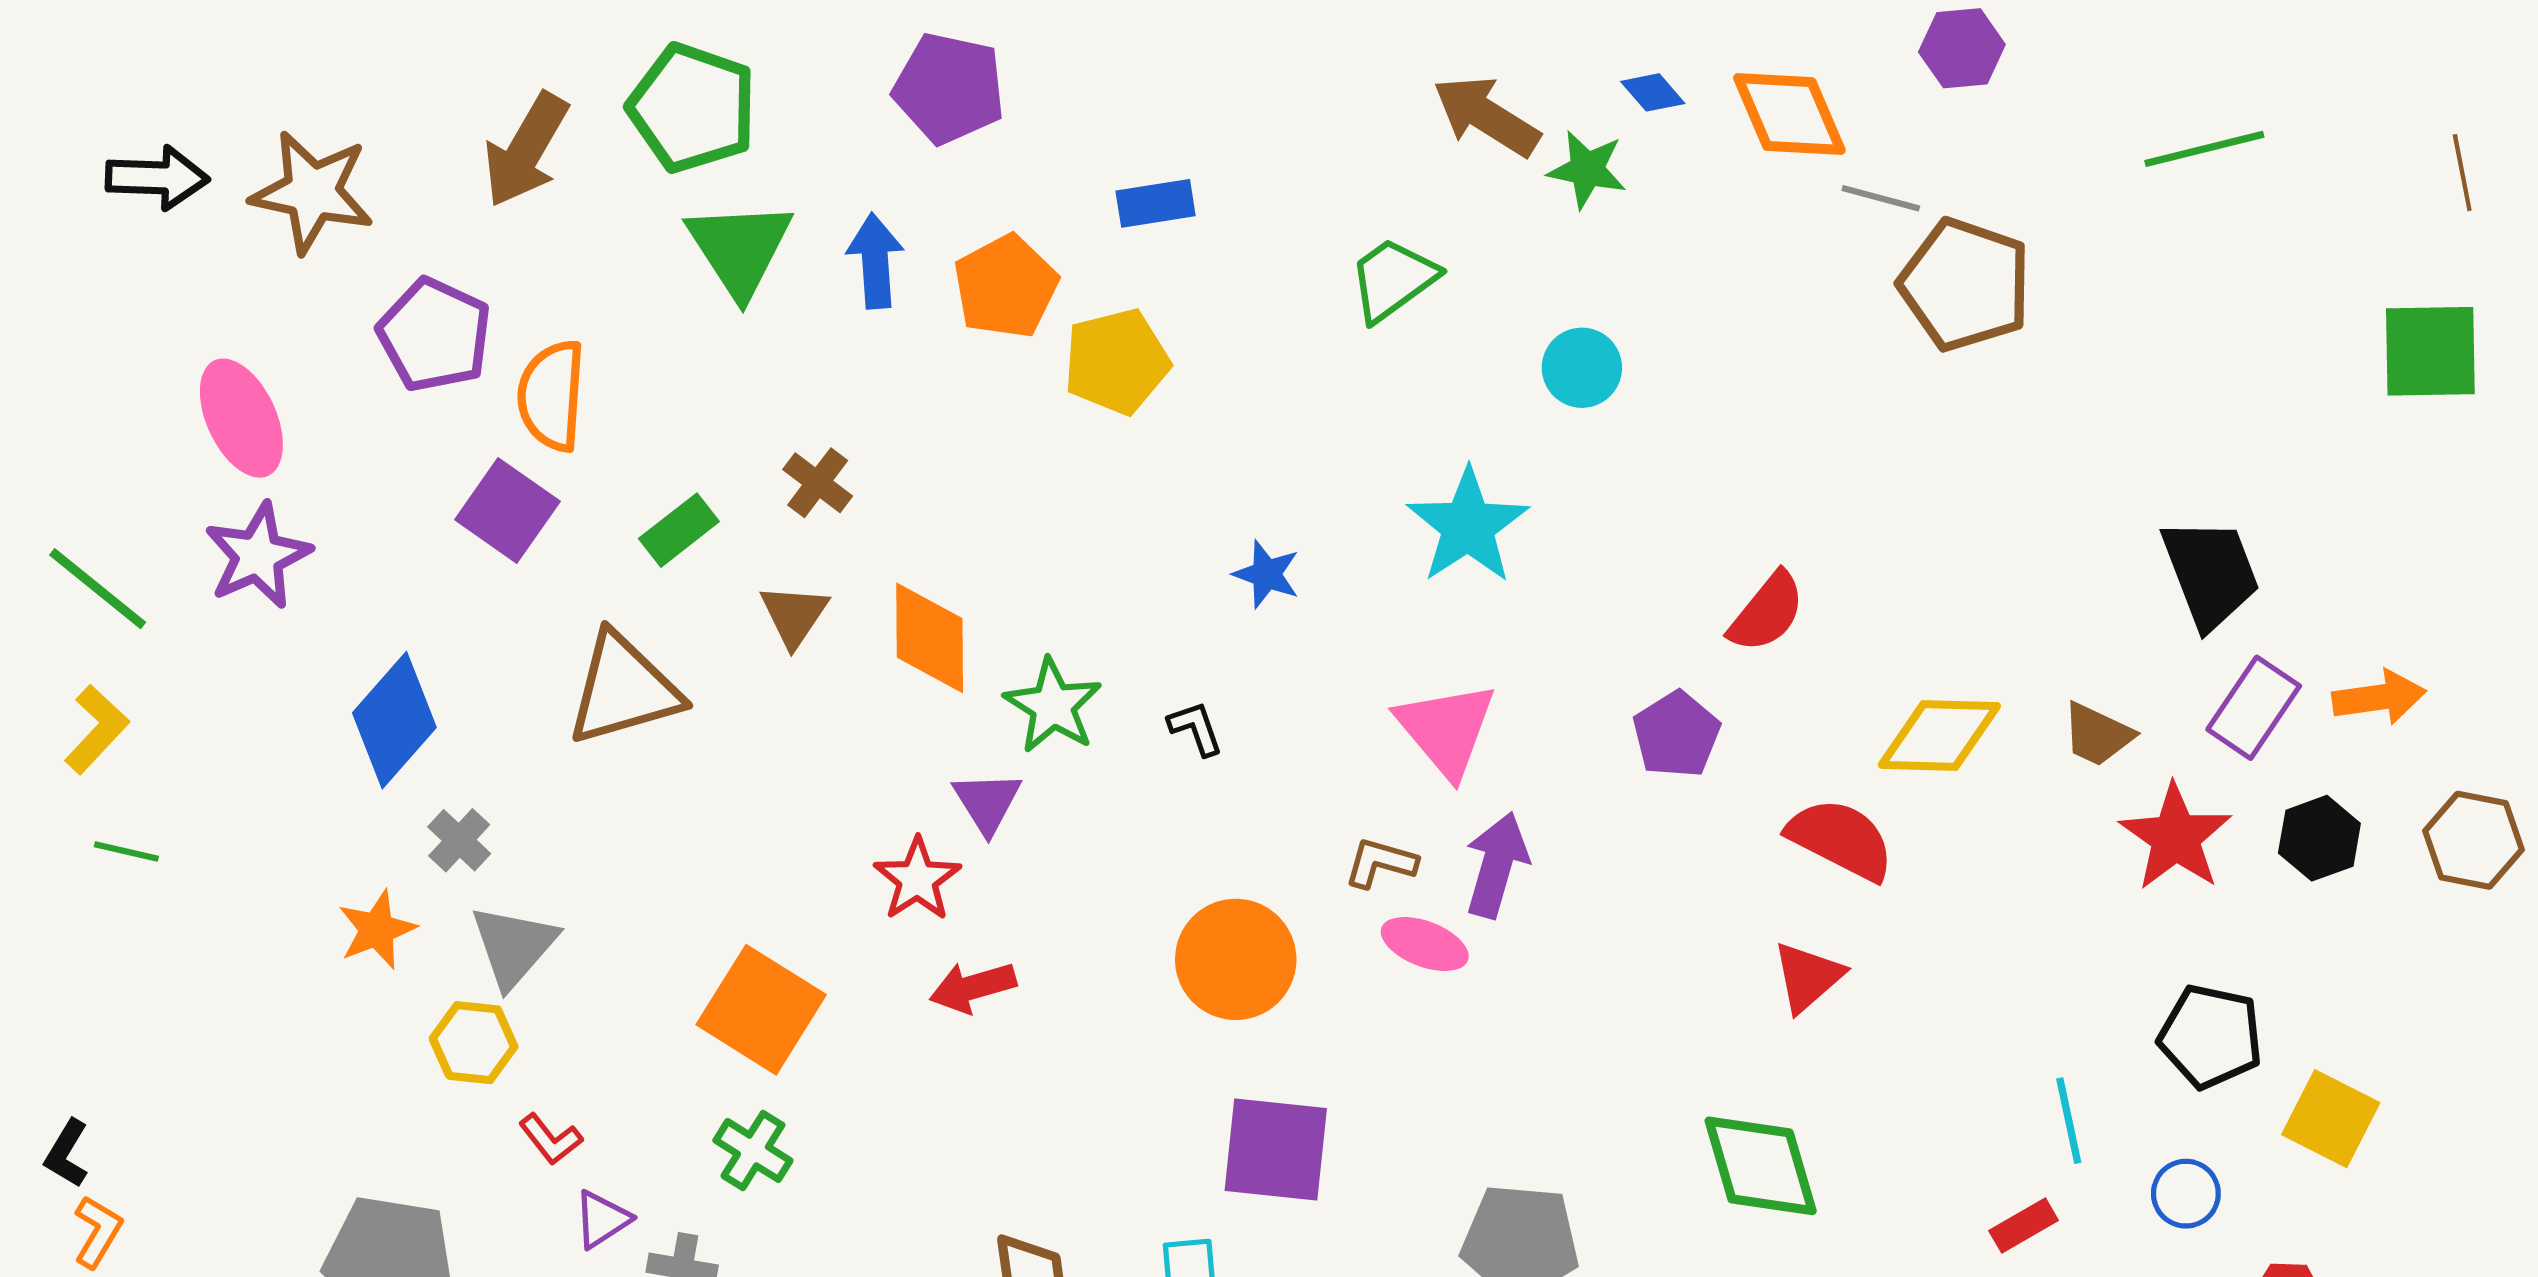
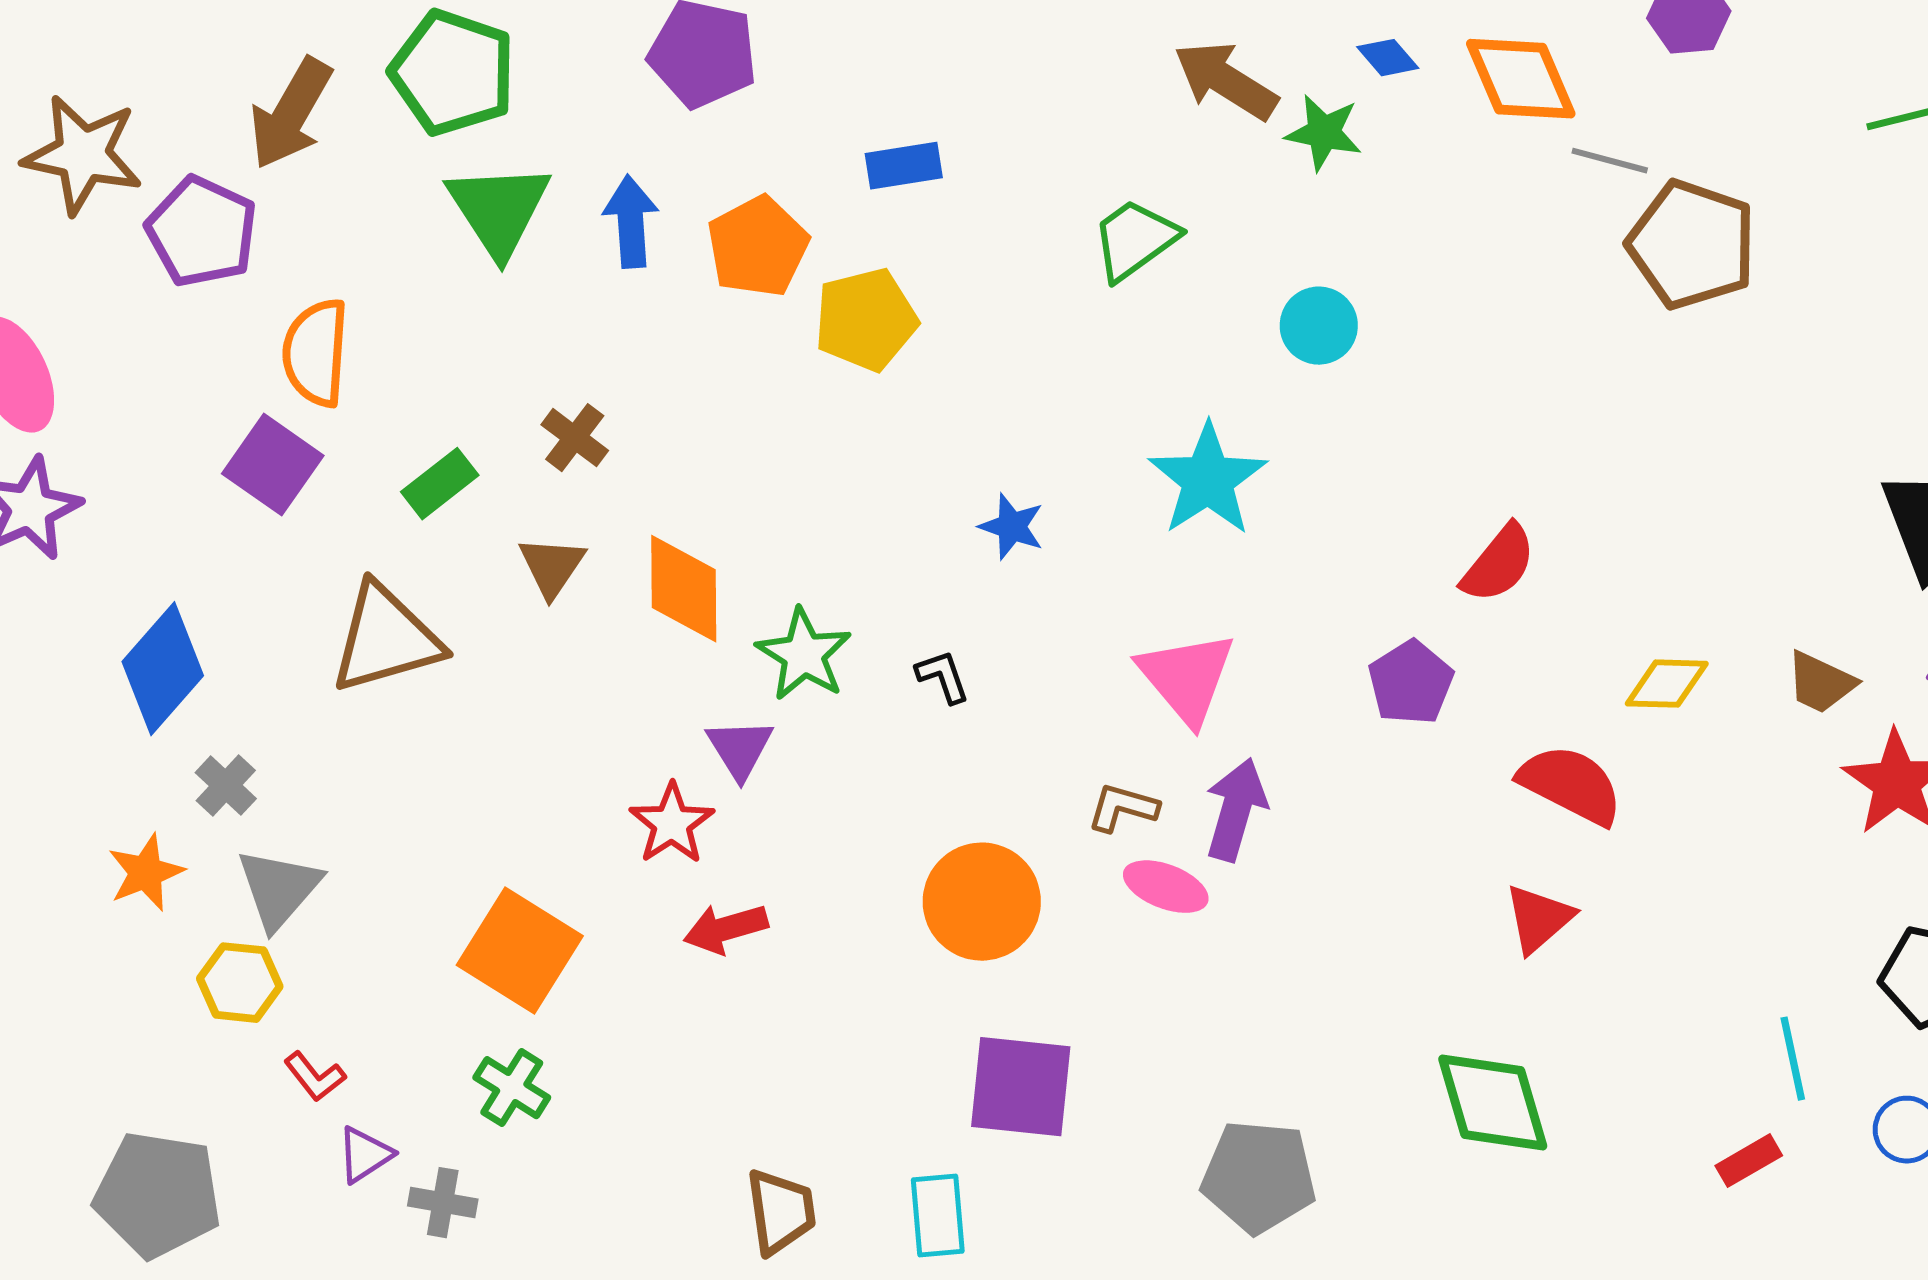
purple pentagon: (435, 335) -> (202, 232), moved
yellow diamond: (1939, 735) -> (1667, 684), size x0.7

